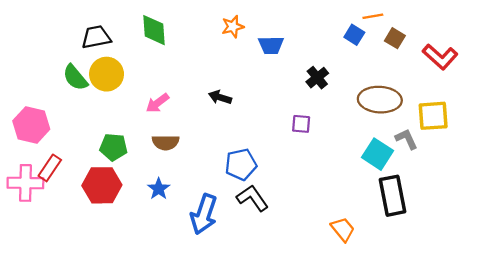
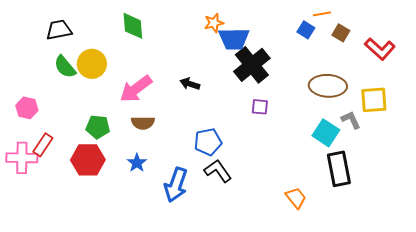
orange star: (233, 27) -> (214, 23), moved
black trapezoid: (96, 37) -> (59, 30), moved
blue trapezoid: (271, 45) -> (234, 39), size x1.4
black cross: (317, 78) -> (252, 65), moved, size x1.8
pink arrow: (157, 103) -> (136, 89), size x1.6
pink hexagon: (31, 125) -> (27, 108), size x0.7

